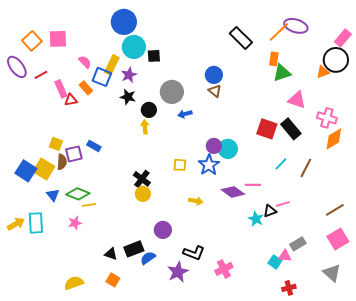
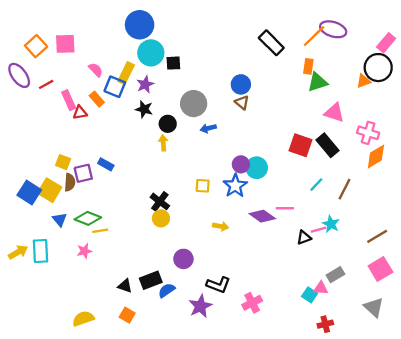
cyan star: (256, 219) -> (331, 224), moved

